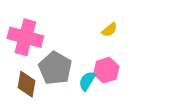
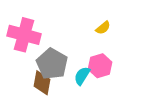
brown diamond: (26, 84) -> (42, 83), moved

